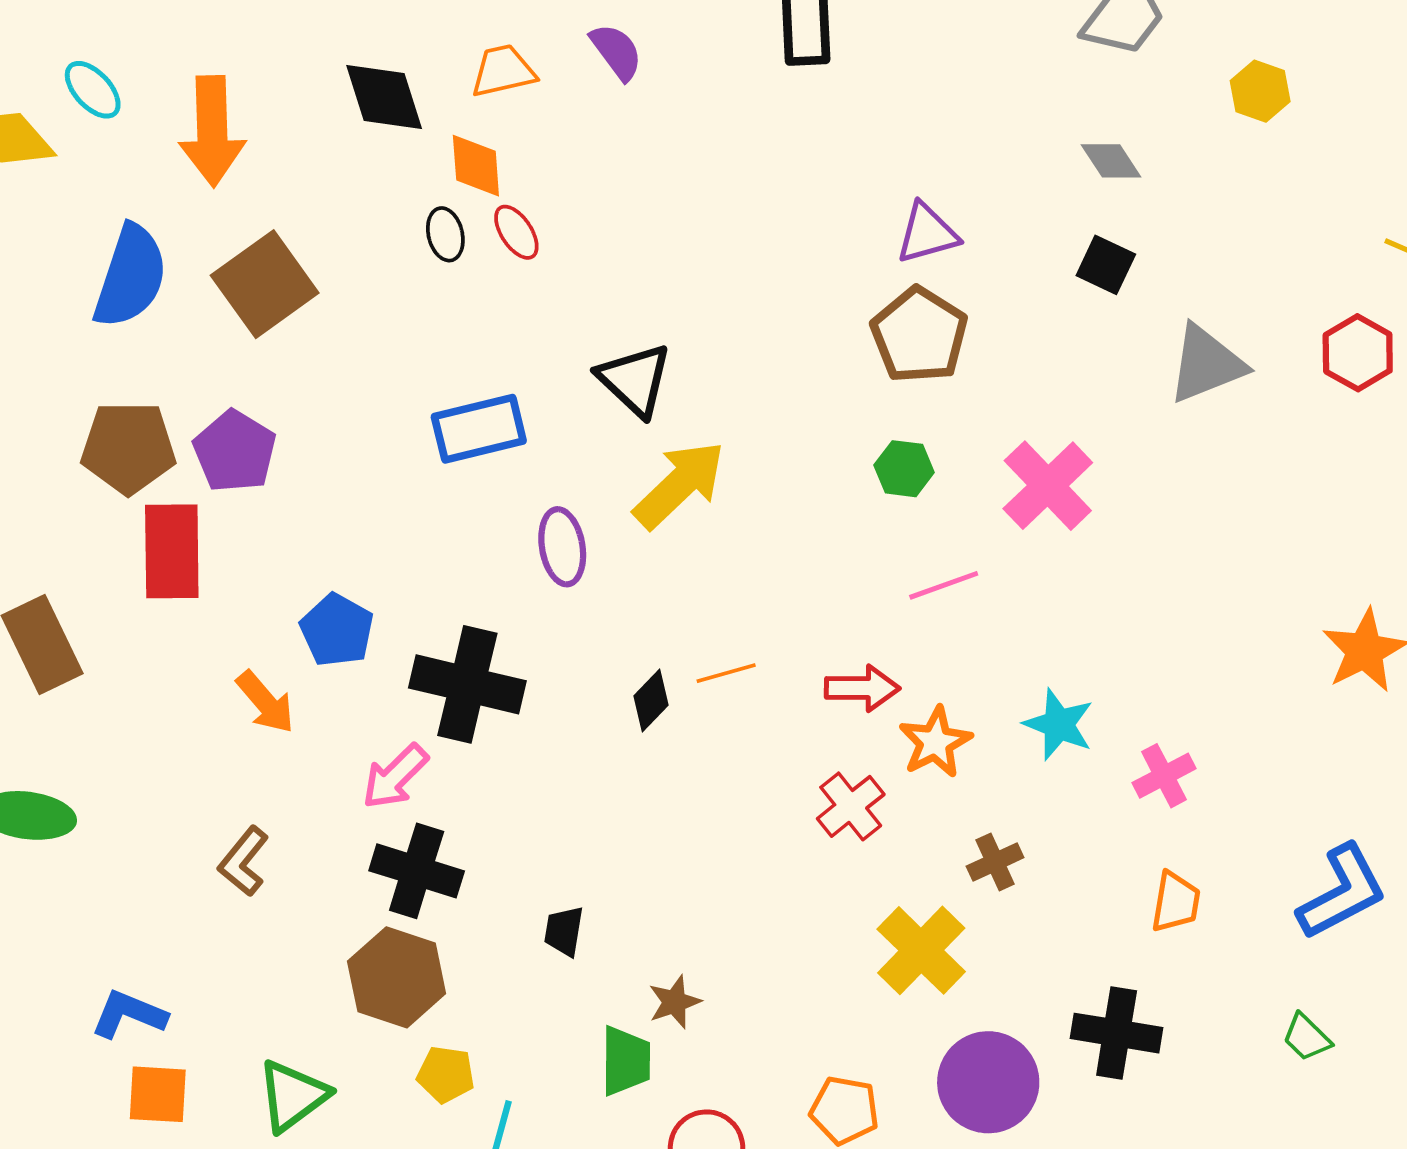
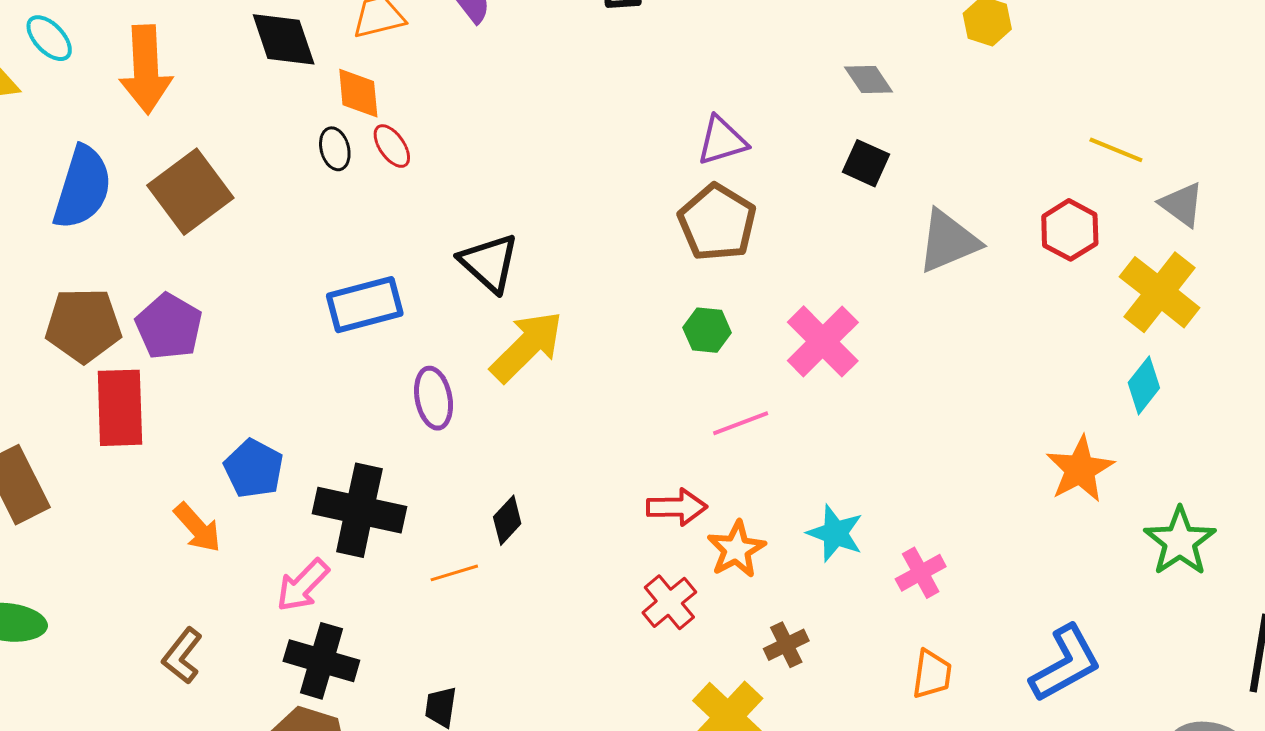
orange line: (726, 673) -> (454, 573), moved

